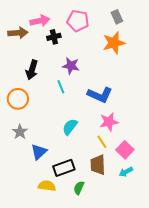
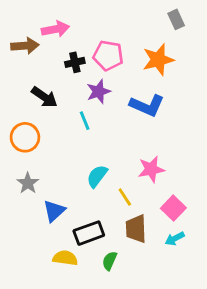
gray rectangle: (117, 17) -> (176, 19), moved
pink pentagon: (78, 21) -> (108, 55), moved
black cross: (54, 37) -> (75, 62), moved
purple star: (71, 66) -> (98, 92), turned -30
black arrow: (32, 70) -> (44, 97), turned -72
blue L-shape: (100, 95) -> (147, 105), moved
yellow line: (102, 142) -> (125, 197), moved

